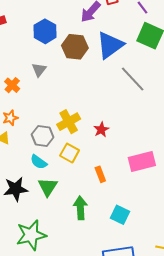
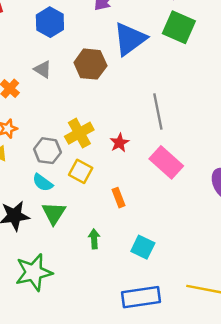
brown hexagon: (75, 47) -> (90, 64), moved
gray triangle: (39, 70) -> (43, 69), turned -35
gray line: (133, 79) -> (158, 111), moved, turned 32
pink rectangle: (142, 162) -> (166, 162), moved, turned 56
green arrow: (80, 208) -> (94, 239), size x0.7

